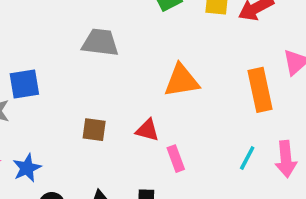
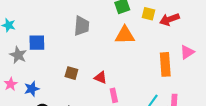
gray trapezoid: (100, 42) -> (82, 26), turned 80
orange triangle: (182, 81) -> (125, 35), moved

